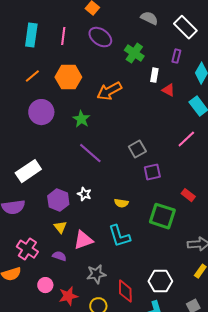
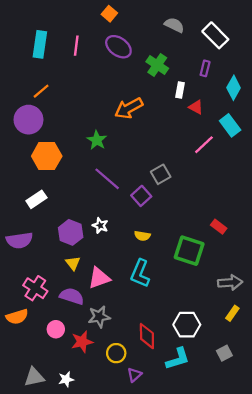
orange hexagon: (68, 77) -> (47, 156), moved
purple circle: (41, 112) -> (28, 120), moved
pink line: (186, 139) -> (204, 145), moved
white rectangle: (28, 171) -> (36, 199), size x0.7
purple square: (152, 172) -> (141, 196), moved, turned -30
cyan L-shape: (119, 236) -> (140, 273), turned 40
purple semicircle: (59, 256) -> (72, 296), size x1.5
gray star: (96, 274) -> (99, 317), moved

